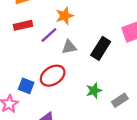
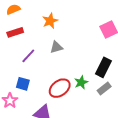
purple line: (49, 35) -> (28, 56), moved
black rectangle: (101, 48) -> (103, 67), moved
red ellipse: (53, 76) -> (60, 88), moved

